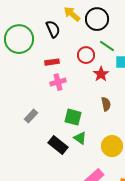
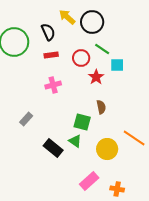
red rectangle: (52, 62) -> (51, 55), moved
green square: (73, 117) -> (82, 122), moved

